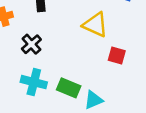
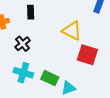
red square: (117, 56) -> (87, 55), size x1.5

